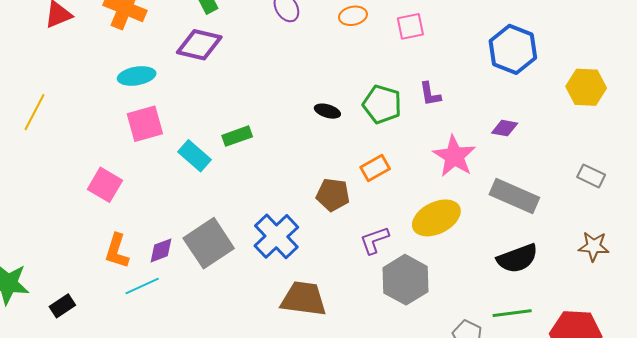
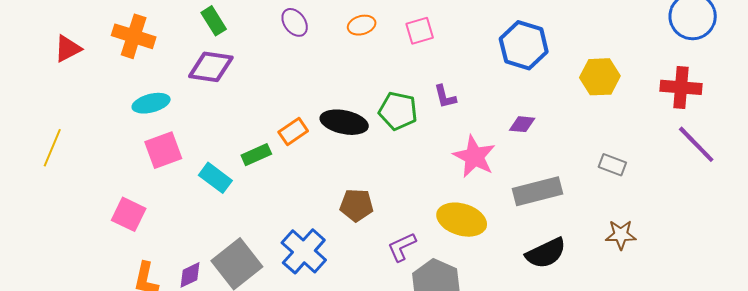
black ellipse: (327, 111) -> (344, 122), size x1.8
orange rectangle: (375, 168) -> (293, 131), moved
gray rectangle: (514, 196) -> (537, 191), turned -33
yellow ellipse: (436, 218) -> (462, 220), turned 48

